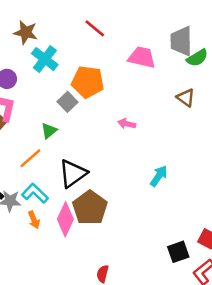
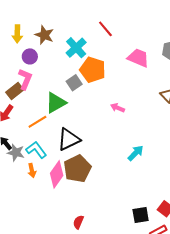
brown star: (26, 32) -> (44, 35), moved
cyan cross: (45, 59) -> (76, 48), moved
green triangle: (49, 131) -> (56, 103), size x1.6

